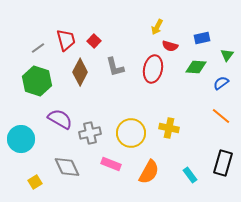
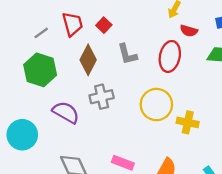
gray cross: (90, 133) -> (102, 97), moved
yellow circle: (131, 133) -> (156, 105), moved

